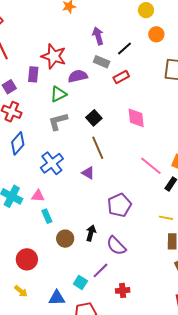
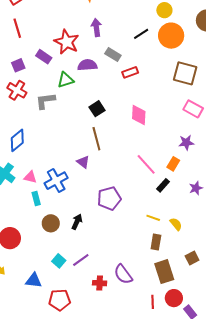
orange circle: (156, 34) -> (171, 36), size x1.6
purple arrow: (98, 36) -> (96, 27), moved
black line: (124, 48) -> (141, 34), moved
purple rectangle: (33, 74) -> (44, 57), turned -70
gray L-shape: (58, 121) -> (45, 101), moved
blue diamond: (18, 143) -> (17, 140), moved
blue cross: (52, 163) -> (56, 181), moved
purple semicircle: (116, 246) -> (123, 274), moved
cyan square: (80, 282) -> (59, 261), moved

